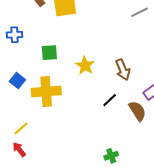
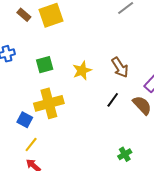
yellow star: (85, 65) -> (82, 71), turned 30
blue square: (17, 81) -> (25, 120), moved

